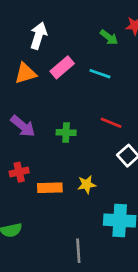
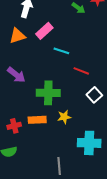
cyan line: (100, 74) -> (61, 51), moved
green cross: (66, 133) -> (48, 93), moved, size x1.6
red cross: (19, 172) -> (14, 126), moved

